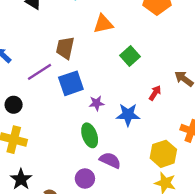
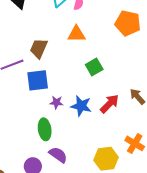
red arrow: (155, 93) -> (110, 104), size x1.5
blue star: (128, 115) -> (81, 106), moved

